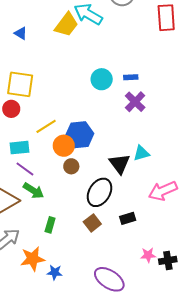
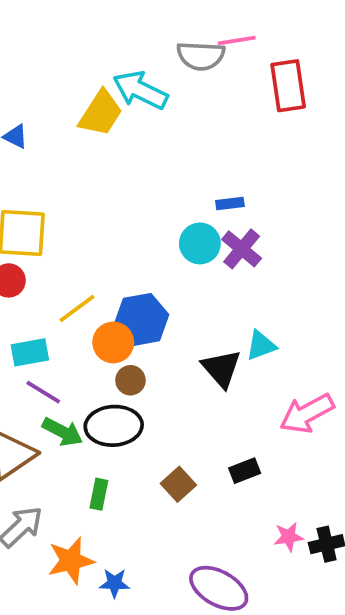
cyan circle: (102, 79) -> (200, 243), moved
black ellipse: (99, 192) -> (114, 426), moved, turned 60

